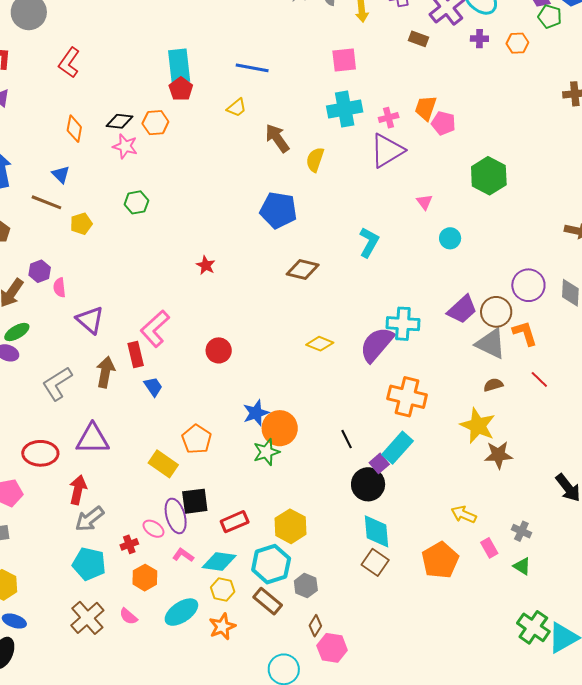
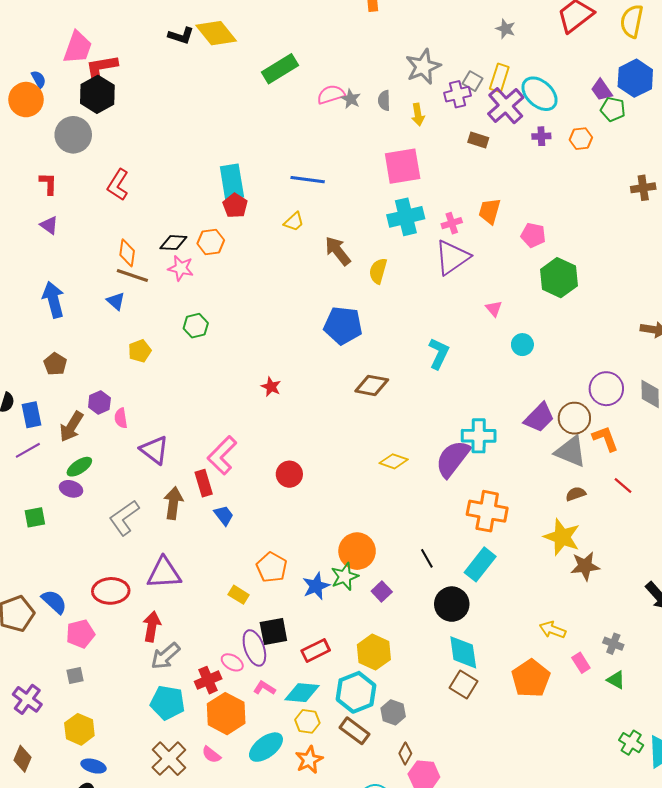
pink square: (344, 60) -> (403, 166), size x1.4
pink pentagon: (443, 123) -> (533, 235), moved
brown line: (46, 202) -> (132, 275), moved
blue star: (256, 413) -> (316, 586), moved
purple square: (379, 463) -> (382, 592), moved
yellow rectangle: (163, 464) -> (239, 595), size x0.7
red cross: (129, 544) -> (208, 680), size x1.4
orange hexagon: (145, 578) -> (226, 714), size x1.5
green cross: (533, 627) -> (631, 743), size x0.7

